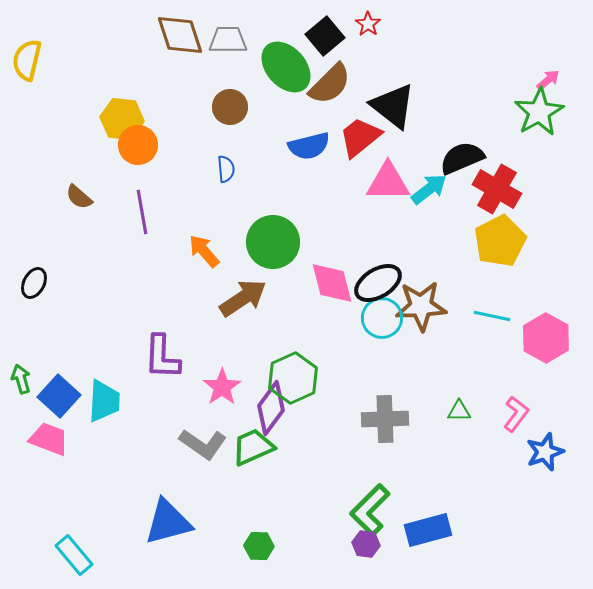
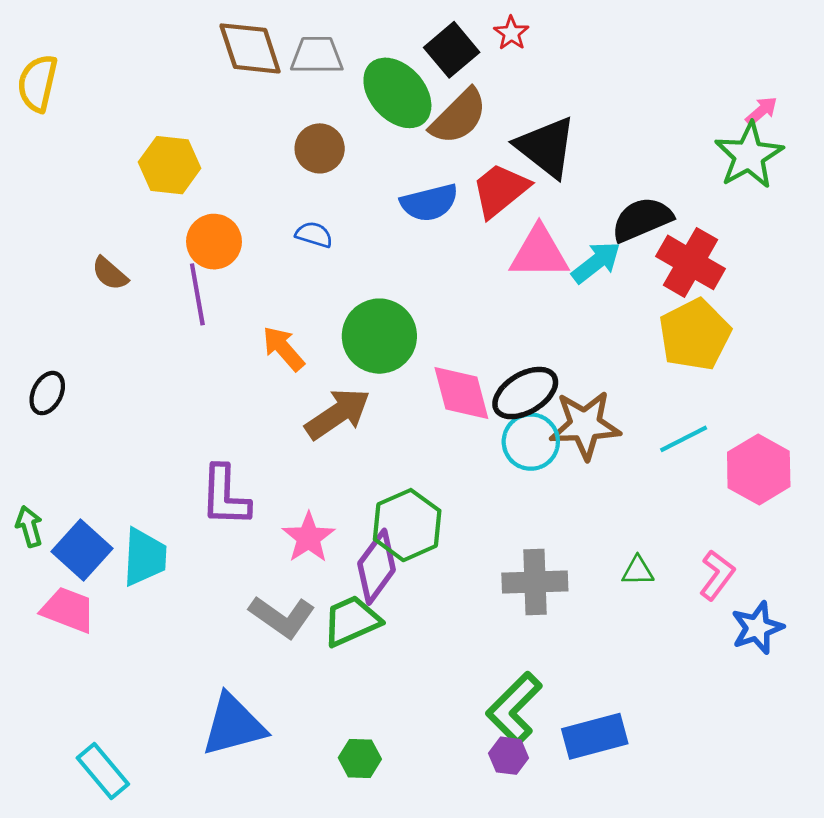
orange circle: (138, 145) -> (214, 242), moved
blue semicircle: (226, 169) -> (314, 235), turned -68
cyan line: (492, 316) -> (684, 439), turned -39

